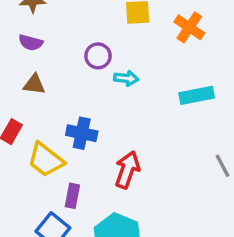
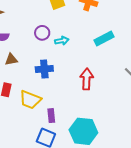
blue cross: (82, 133) -> (44, 69), moved
red arrow: (127, 170) -> (87, 79), moved

